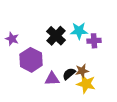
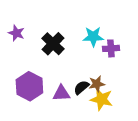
black cross: (56, 36) -> (53, 44), moved
purple star: (12, 39) -> (16, 33), moved
purple hexagon: (31, 60) -> (29, 86), moved

